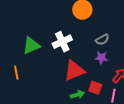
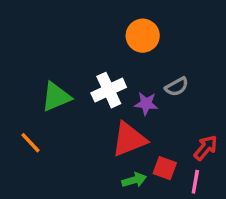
purple star: (101, 58) -> (146, 104), moved
orange line: (16, 73) -> (31, 143), turned -32

